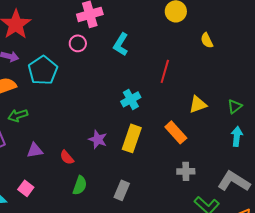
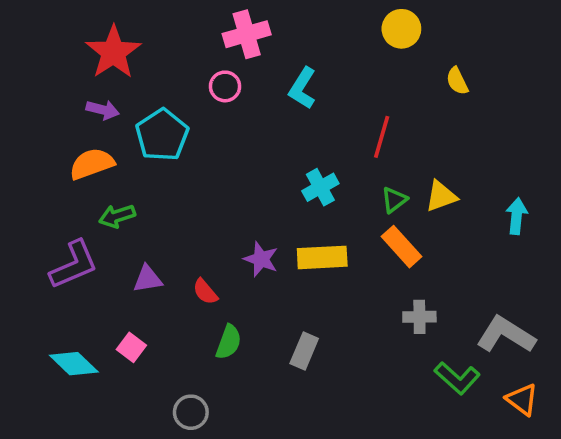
green triangle: (235, 106) -> (394, 200), moved
cyan arrow: (237, 136) -> (517, 216), moved
yellow rectangle: (132, 138) -> (322, 257), turned 68

